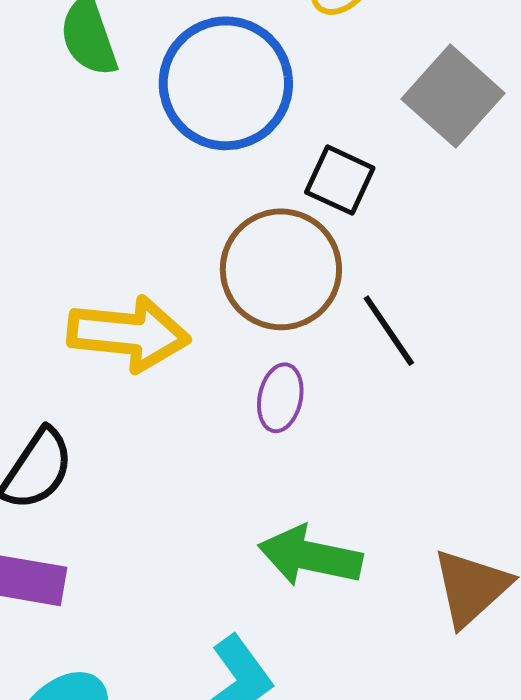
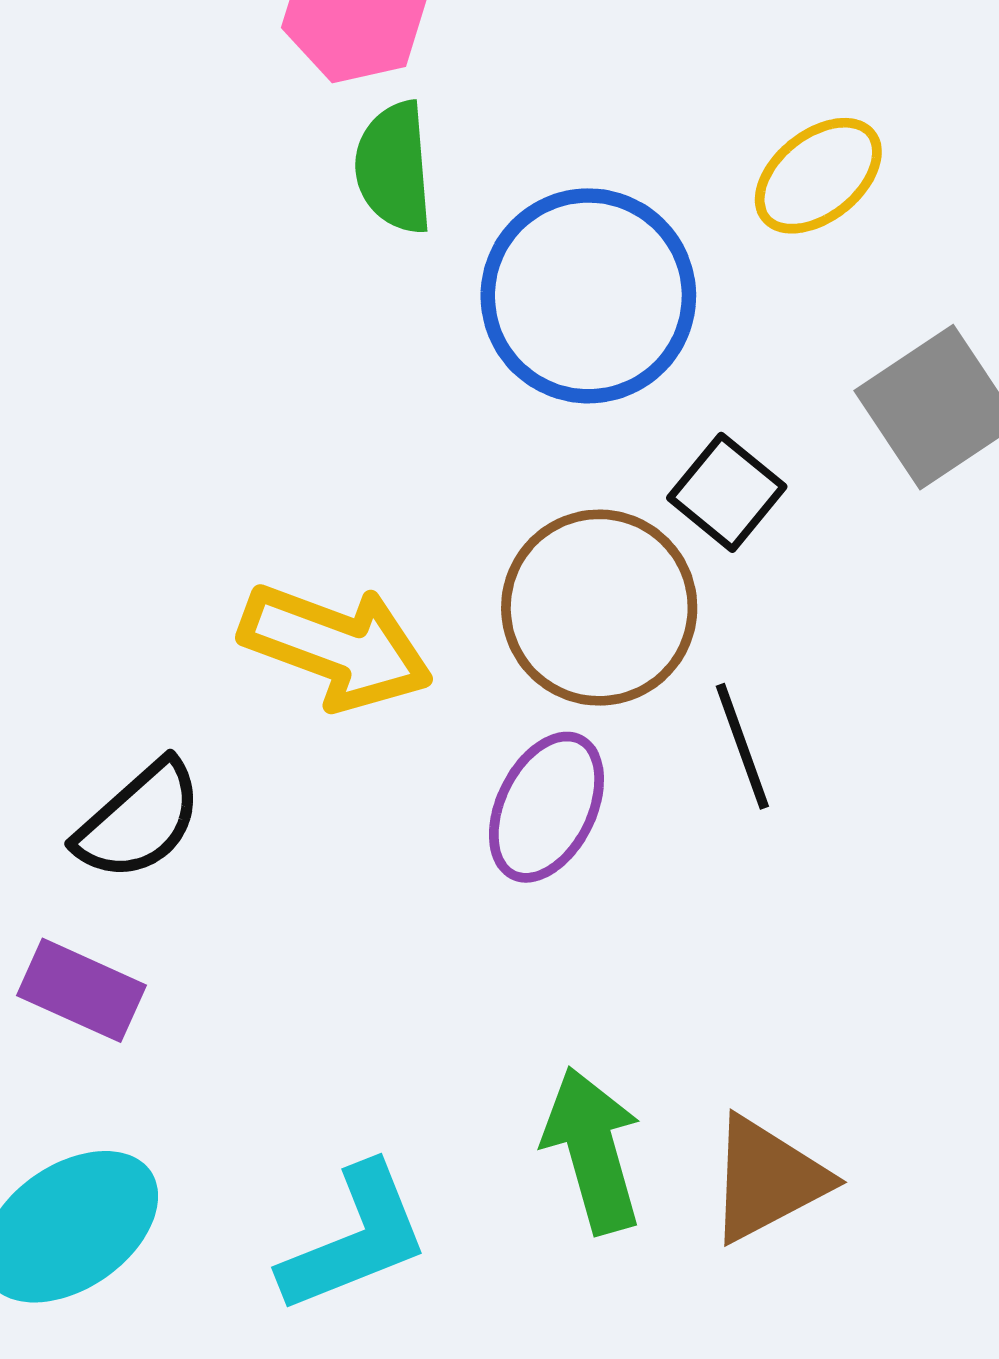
purple ellipse: (280, 398) -> (546, 807), size x1.4
green arrow: (310, 556) -> (593, 1150), moved, turned 48

